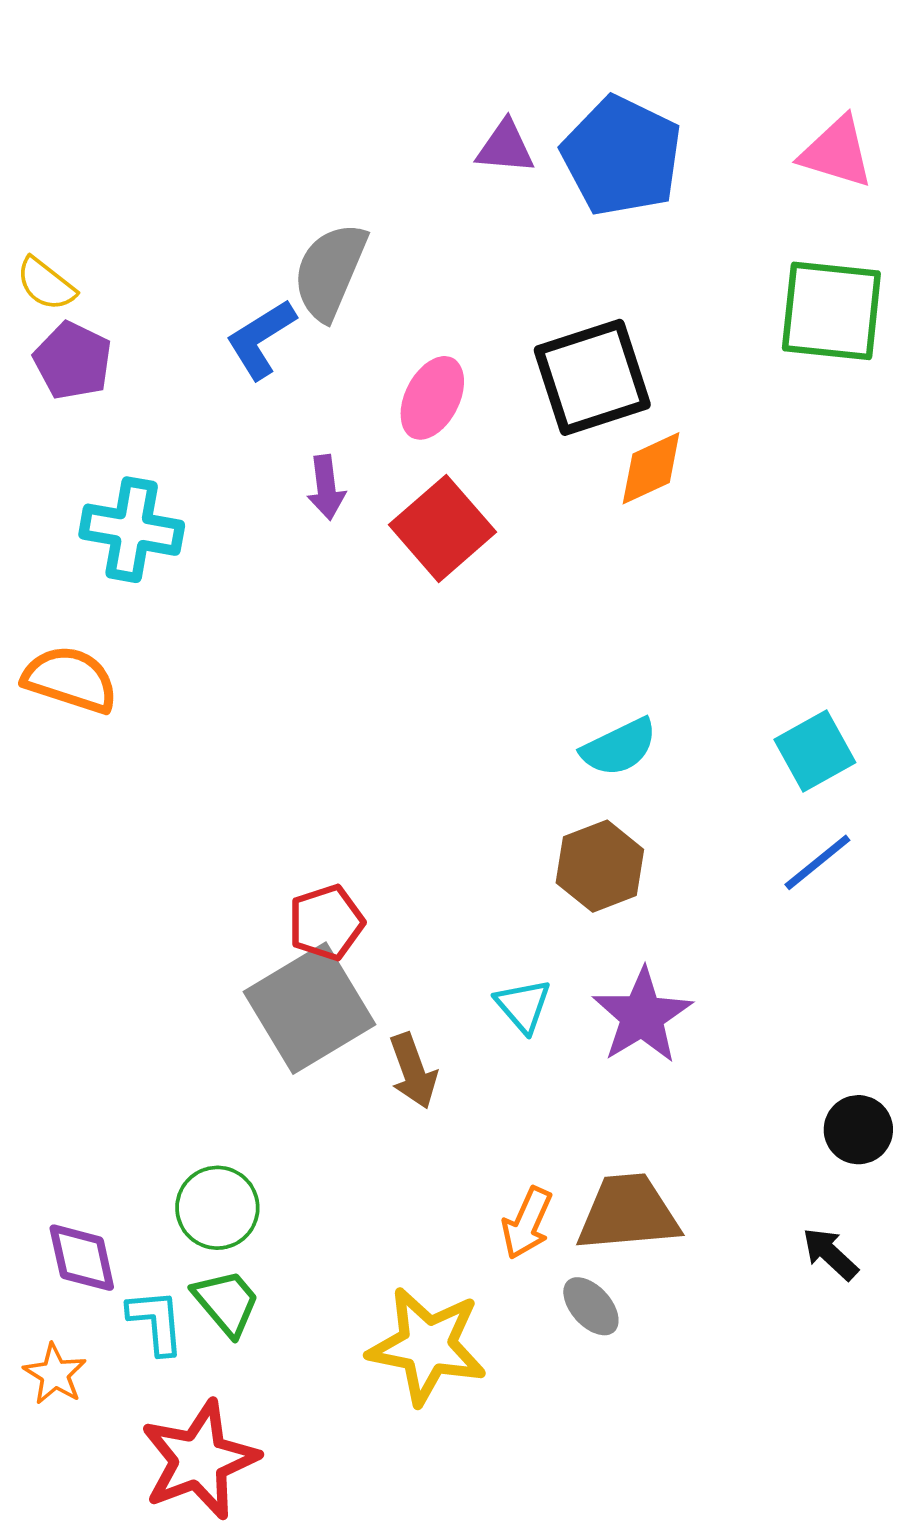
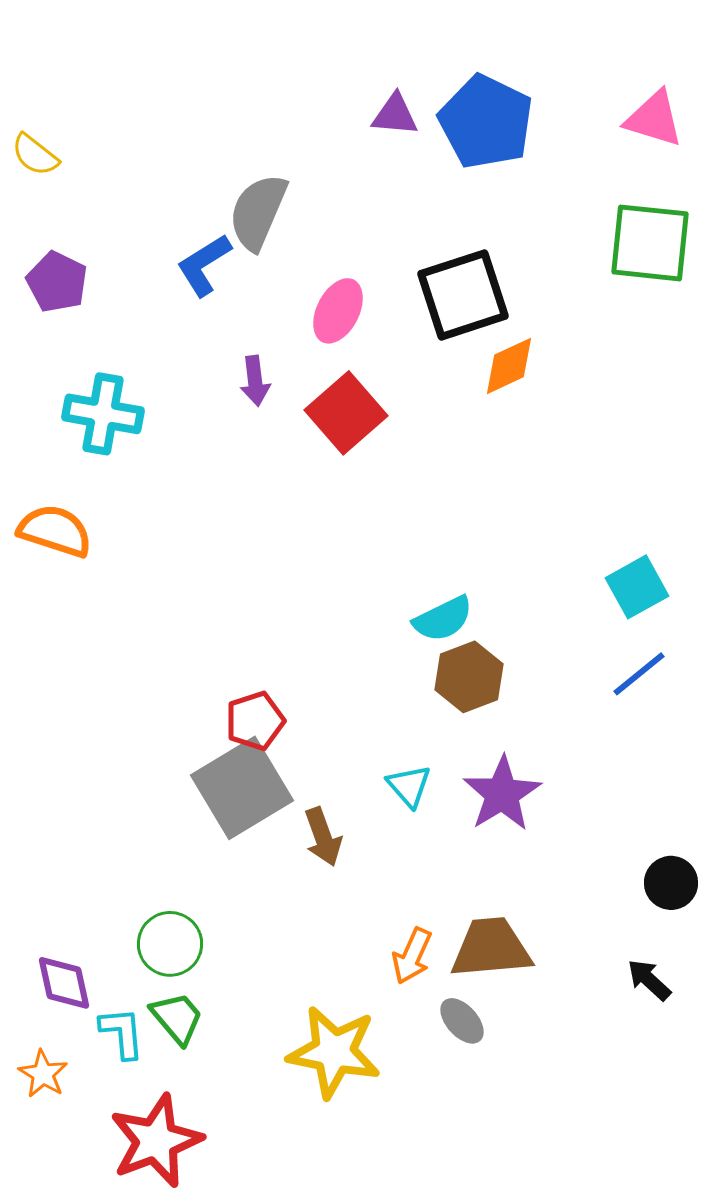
yellow semicircle: (46, 284) -> (35, 155), moved
cyan semicircle: (619, 747) -> (443, 619), moved

